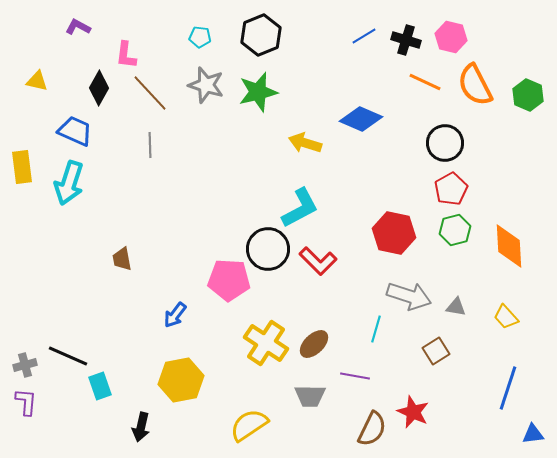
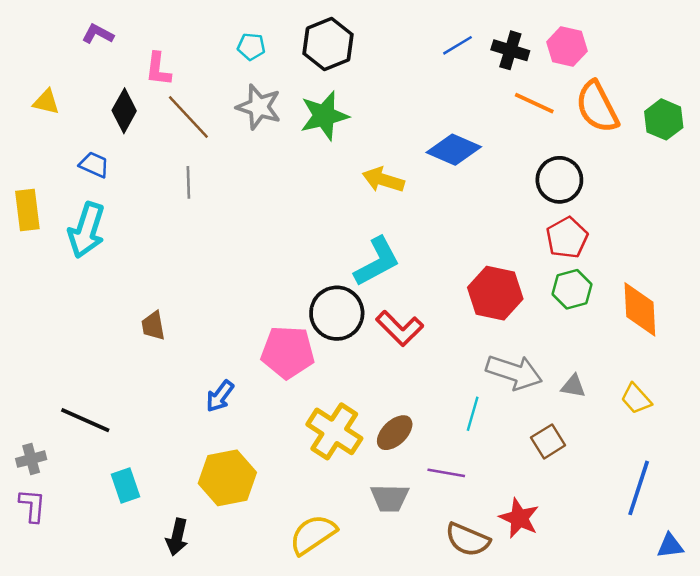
blue trapezoid: (75, 131) -> (94, 165), size x0.7
black line: (68, 356) -> (85, 420), moved
brown semicircle: (372, 429) -> (468, 540), turned 87

